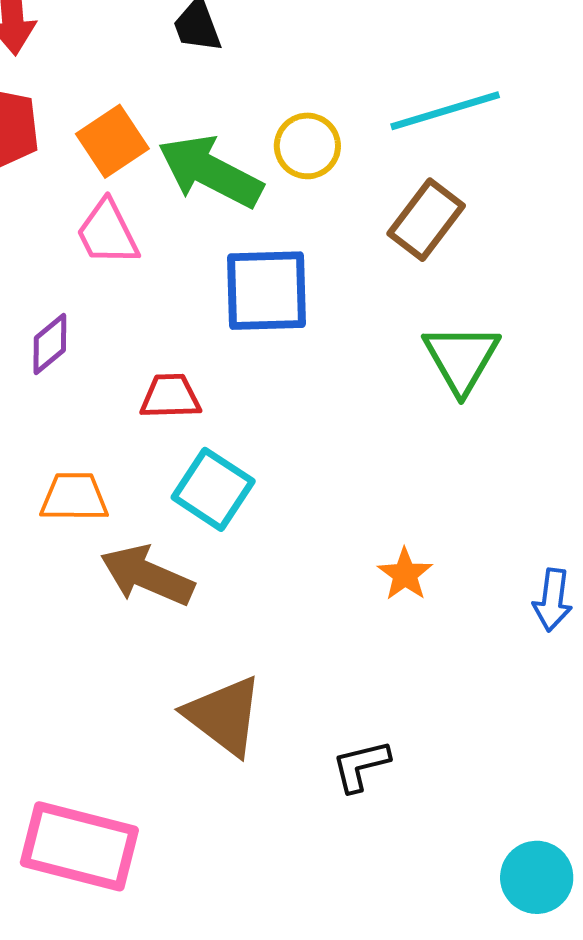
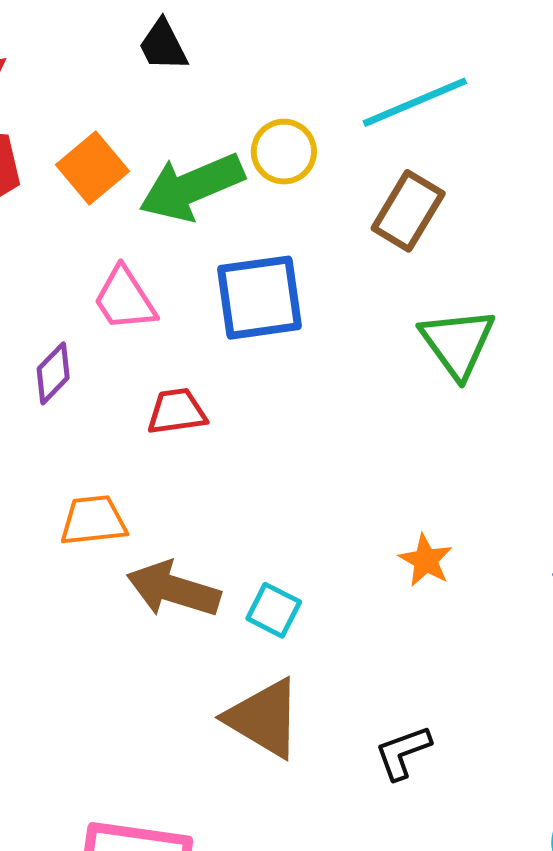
green arrow: (210, 172) -> (192, 187), turned -44
pink trapezoid: (107, 233) -> (125, 299), moved
cyan square: (213, 489) -> (274, 610), moved, size x0.7

